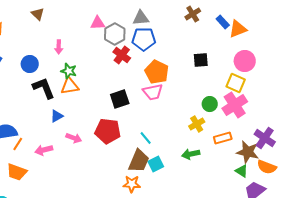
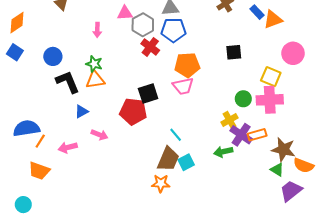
pink arrow: (59, 47) -> (97, 30), moved
pink circle: (245, 61) -> (293, 53), moved
orange pentagon: (157, 72) -> (187, 65), turned -30
pink cross: (235, 105) -> (270, 100), turned 30
red pentagon: (108, 131) -> (133, 111), moved
purple cross: (265, 138) -> (241, 135), moved

